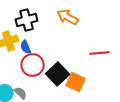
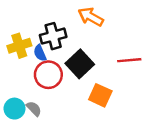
black cross: (27, 20) -> (53, 36), moved
black square: (58, 74) -> (80, 64), moved

